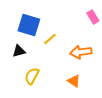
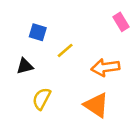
blue square: (29, 25) -> (38, 32), size x0.6
orange triangle: (74, 81) -> (96, 105), size x1.5

